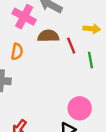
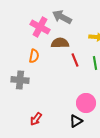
red line: (71, 46) -> (75, 60), moved

